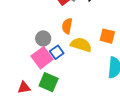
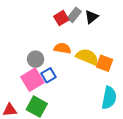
orange semicircle: (67, 26) -> (62, 48), turned 84
yellow semicircle: (81, 45) -> (87, 57), moved

